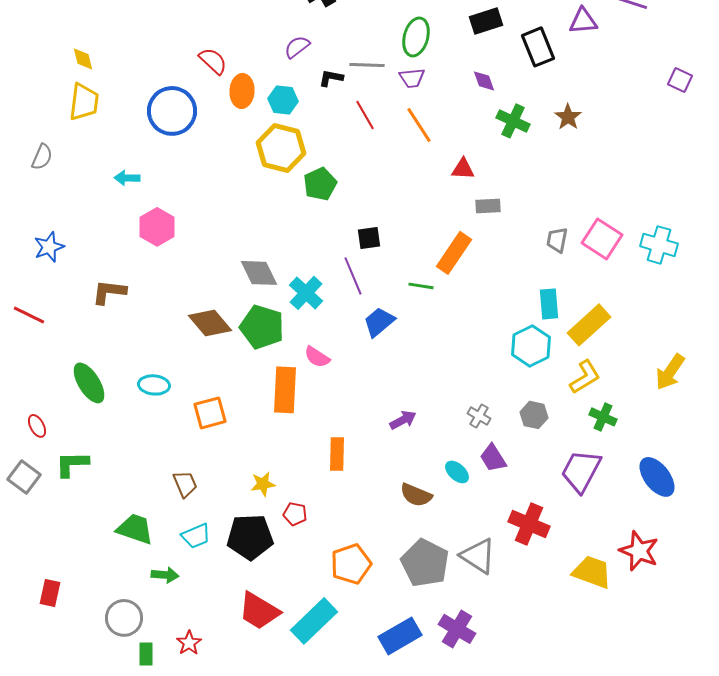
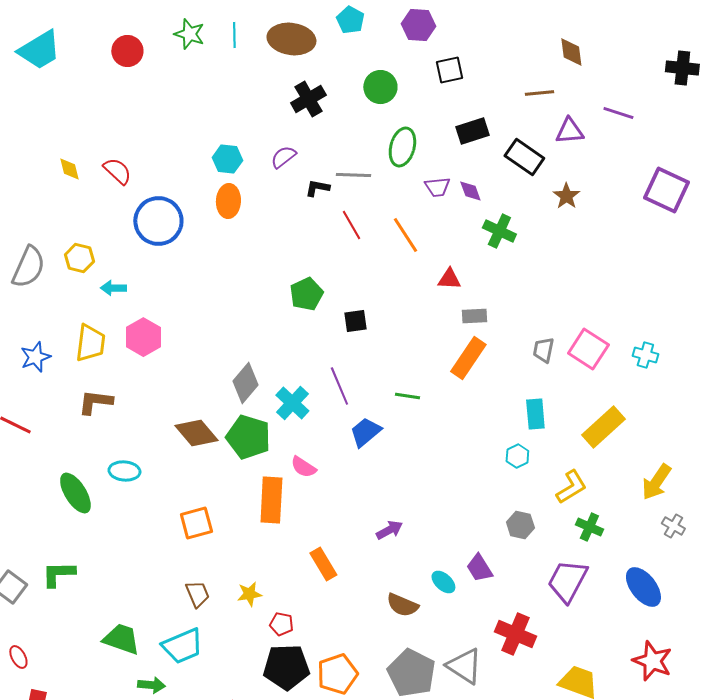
black rectangle: (538, 47) -> (524, 157), turned -33
red semicircle: (213, 61) -> (117, 171), moved
purple trapezoid: (412, 78) -> (437, 187), moved
purple square: (680, 80) -> (666, 190), size x1.8
cyan hexagon: (283, 100) -> (227, 159), moved
yellow trapezoid: (84, 102) -> (90, 343), moved
brown star: (568, 117) -> (566, 196), moved
yellow hexagon: (281, 148) -> (79, 258), moved, size x0.6
gray semicircle: (42, 157) -> (28, 267), size x1.6
black square: (369, 238) -> (355, 321), moved
cyan cross: (659, 245) -> (645, 355), size x0.7
orange rectangle: (454, 253) -> (468, 358), moved
gray diamond: (259, 273) -> (245, 383), turned 66
yellow rectangle: (589, 325) -> (603, 427), moved
cyan hexagon: (531, 346) -> (517, 456), size x0.6
cyan ellipse: (154, 385) -> (124, 471), moved
gray cross: (479, 416) -> (673, 526), moved
red ellipse: (37, 426) -> (18, 657), moved
orange rectangle: (337, 454) -> (323, 564), turned -32
brown trapezoid: (185, 484) -> (197, 594), moved
cyan trapezoid: (196, 536) -> (182, 646), size x1.4
black pentagon: (250, 537) -> (286, 667), moved
red star: (639, 551) -> (652, 661), moved

